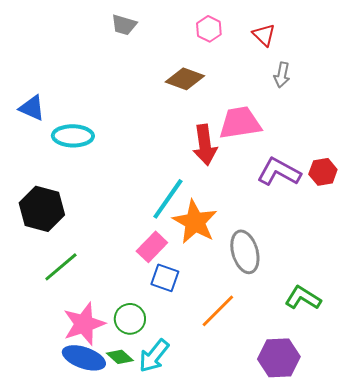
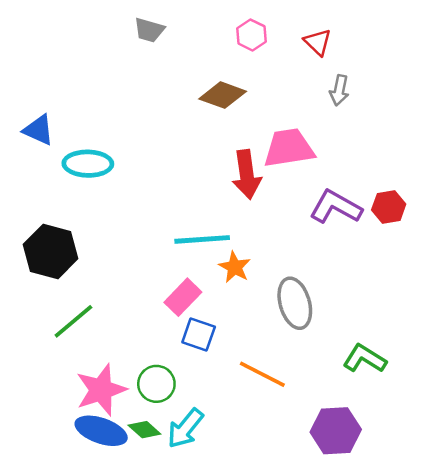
cyan line: (168, 199) -> (202, 239), turned 51
orange star: (195, 222) -> (235, 267), size x0.6
orange line: (218, 311) -> (262, 374), turned 72

